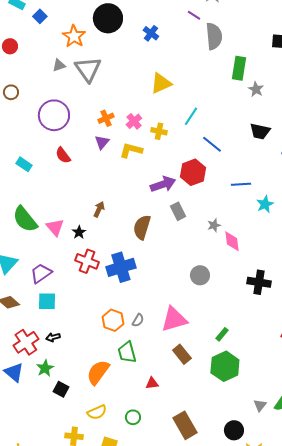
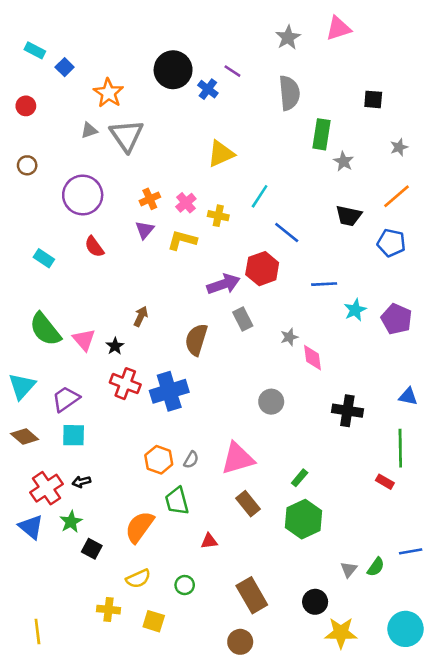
purple line: (194, 15) -> (232, 71), moved
black circle: (108, 18) -> (173, 70), moved

